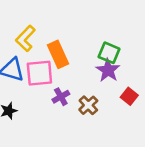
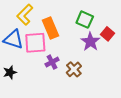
green square: (109, 53) -> (85, 20), moved
red square: (129, 96) -> (107, 34), moved

